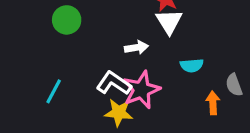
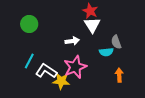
white L-shape: (114, 83) -> (46, 71), moved
gray semicircle: (234, 85) -> (116, 42), moved
cyan line: (54, 91) -> (29, 61), moved

